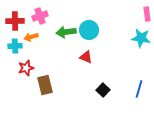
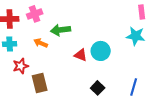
cyan circle: (89, 30) -> (101, 51), moved
orange arrow: (31, 37) -> (41, 43), moved, turned 40

